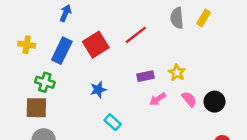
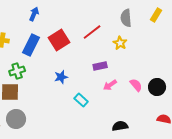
yellow rectangle: (204, 18) -> (156, 15), moved
yellow star: (177, 73) -> (120, 43), moved
green cross: (45, 82) -> (17, 71), turned -35
cyan rectangle: (113, 122) -> (81, 100), moved

